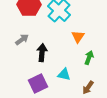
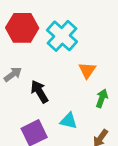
black arrow: (42, 53) -> (39, 92), turned -36

